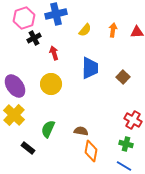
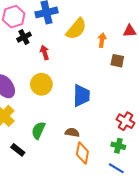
yellow semicircle: (85, 30) -> (76, 29), size x1.6
orange arrow: (113, 30) -> (102, 40), moved
blue trapezoid: (90, 68) -> (81, 96), moved
brown square: (123, 77) -> (117, 61), moved, turned -32

